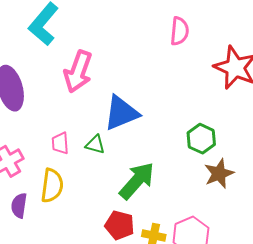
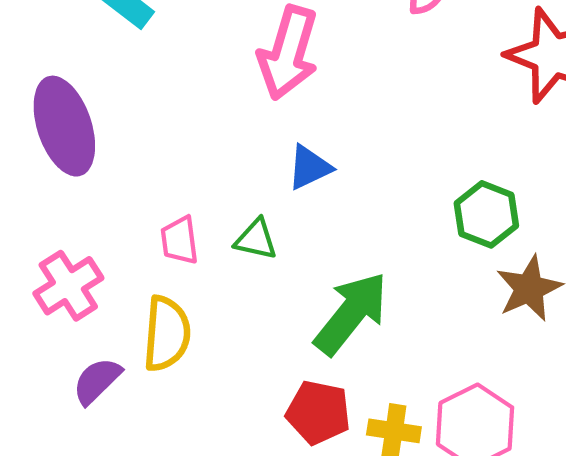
pink arrow: (78, 72) -> (288, 53), moved
blue triangle: (121, 113) -> (309, 167), size x0.6
purple semicircle: (19, 206) -> (97, 381), turned 40

